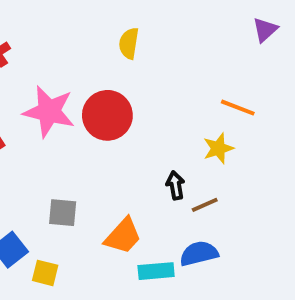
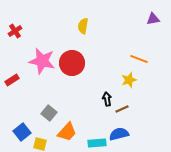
purple triangle: (265, 30) -> (153, 19), turned 32
gray square: (63, 213) -> (49, 113), turned 35
orange trapezoid: (123, 236) -> (67, 132), moved

